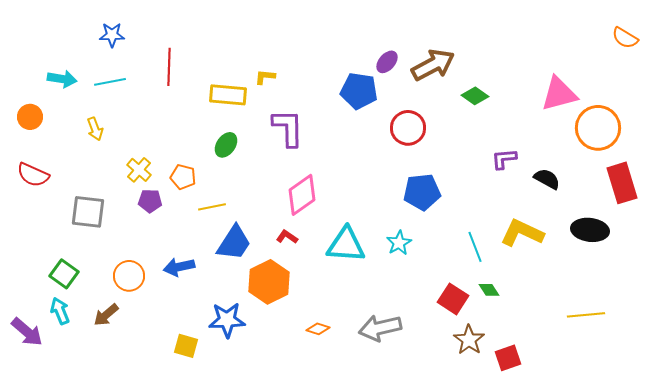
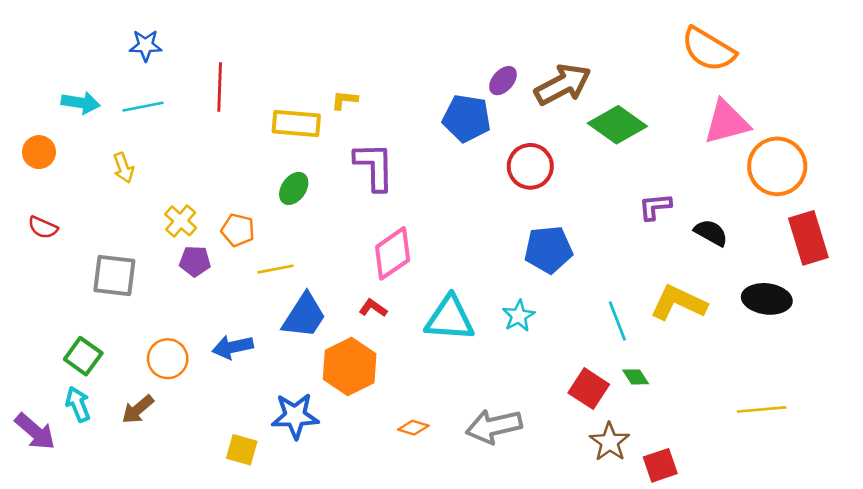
orange semicircle: (625, 38) -> (708, 49), moved, size x1.6
green diamond: (475, 96) -> (617, 125), size x1.6
red semicircle: (33, 175) -> (43, 227), size x0.7

